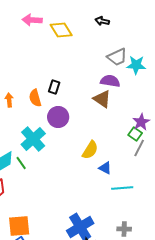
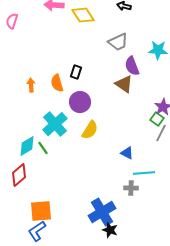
gray trapezoid: (117, 57) -> (118, 42), moved
purple semicircle: (110, 81) -> (132, 66), turned -120
yellow semicircle: (90, 150) -> (90, 130), moved
gray cross: (124, 229) -> (131, 188), moved

